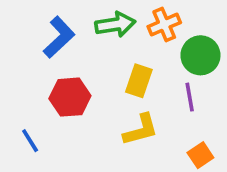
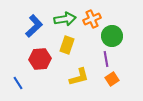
yellow rectangle: (139, 81) -> (67, 45), moved
orange square: (200, 155) -> (112, 79), moved

